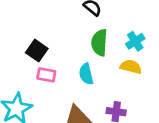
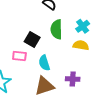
black square: (37, 51) -> (32, 39), moved
cyan semicircle: (86, 74) -> (44, 63), moved

